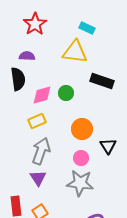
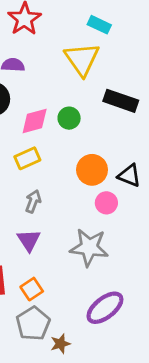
yellow triangle: (75, 52) -> (82, 59), turned 48
black triangle: (108, 146) -> (129, 176), moved, turned -36
gray arrow: (41, 151) -> (33, 201), size x0.6
pink circle: (81, 158) -> (106, 203), moved

